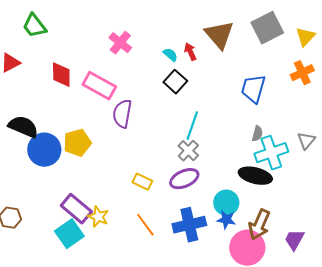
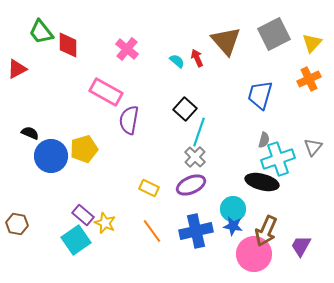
red diamond: (61, 75) -> (68, 45), moved
black square: (175, 82) -> (185, 109), moved
black semicircle: (23, 127) -> (30, 133), size x0.6
purple rectangle: (76, 209) -> (83, 215), size x0.7

